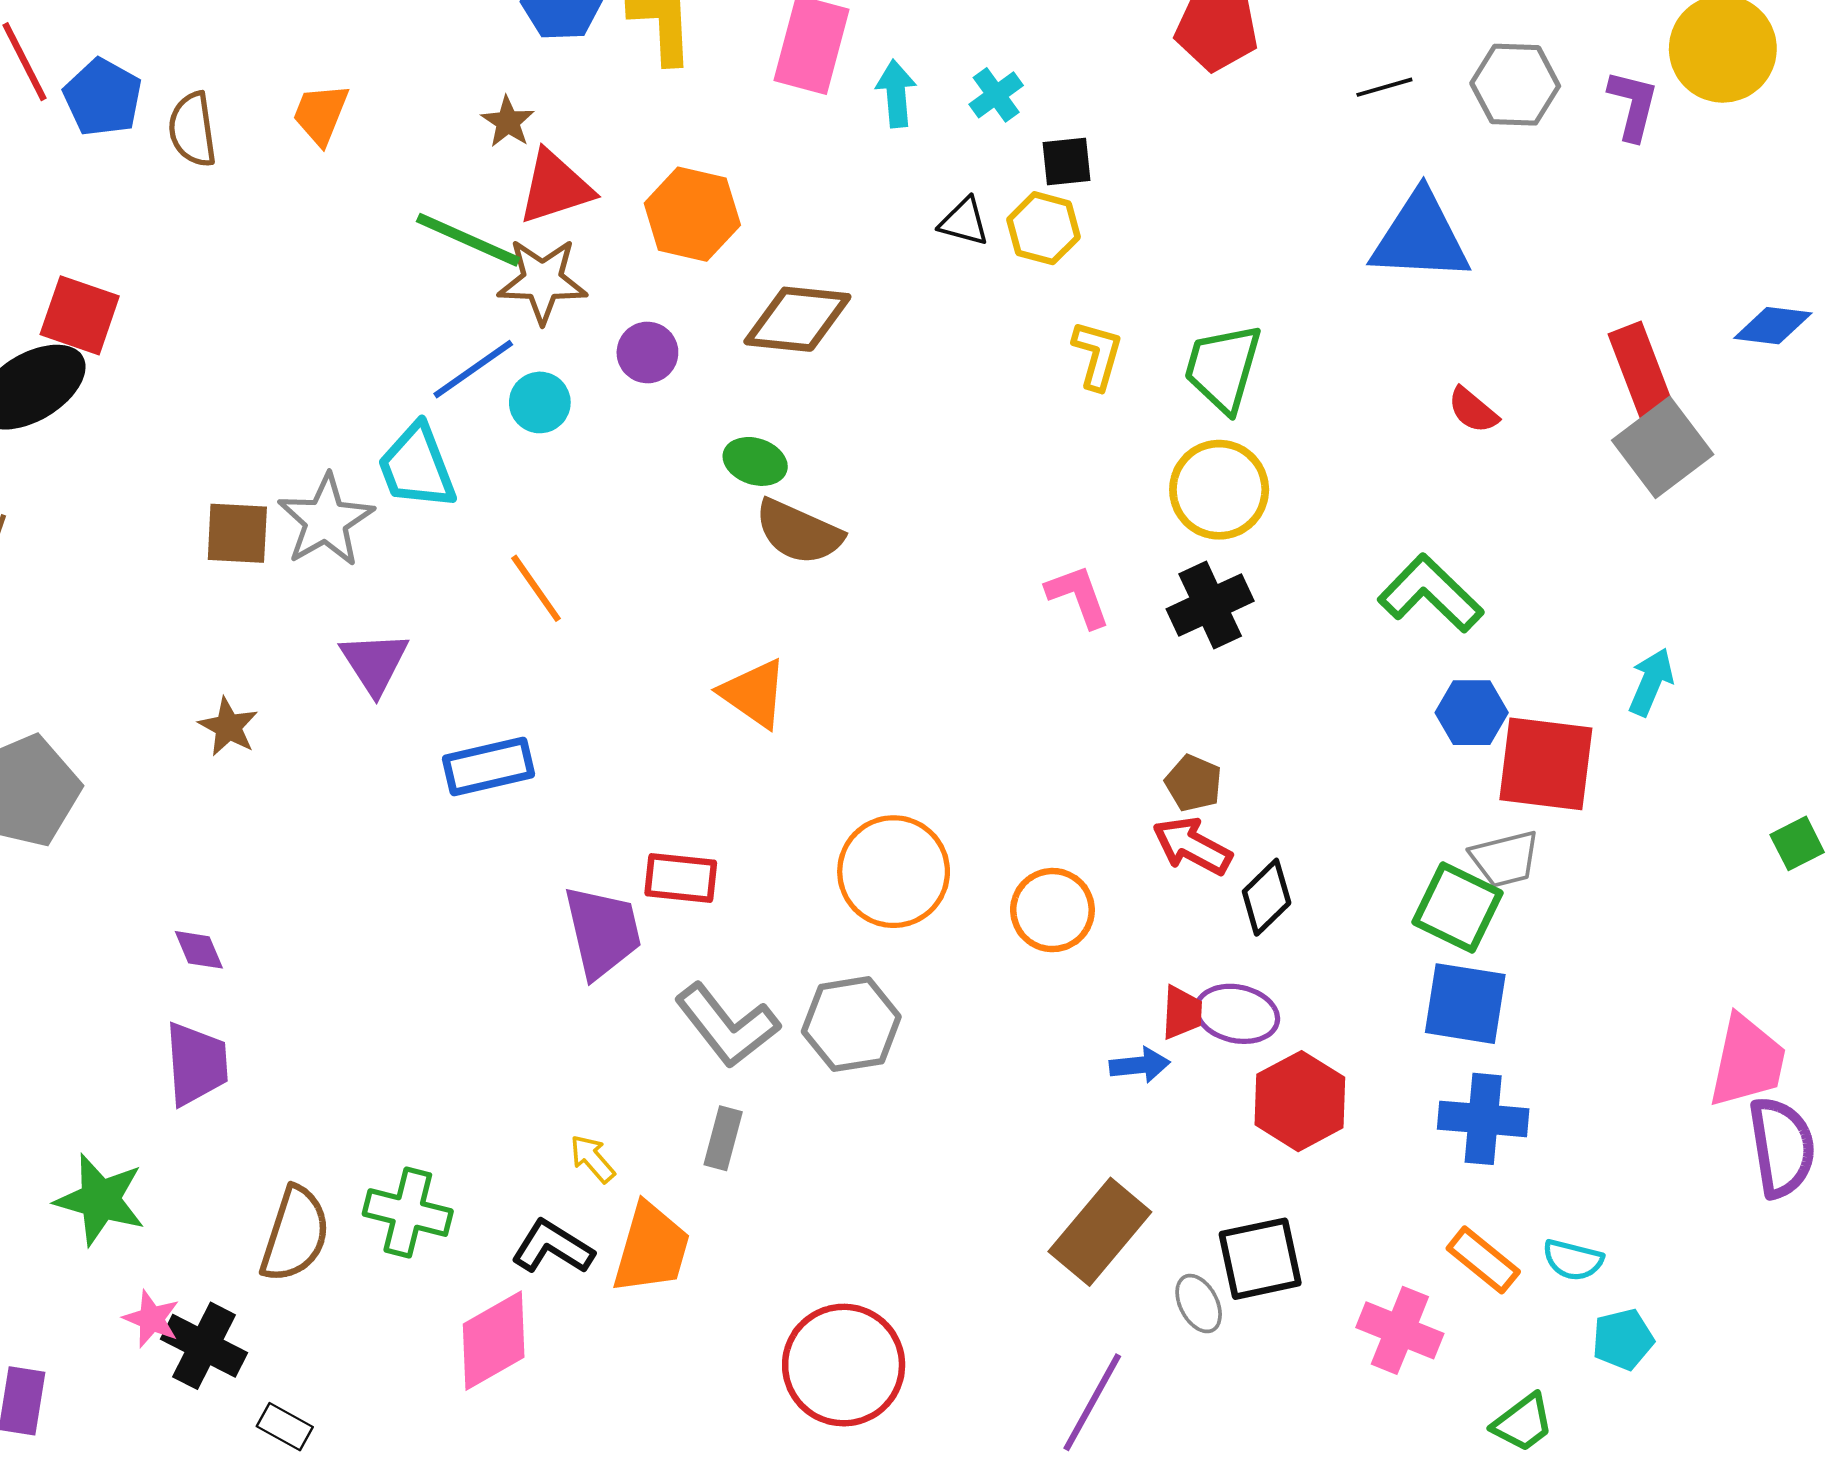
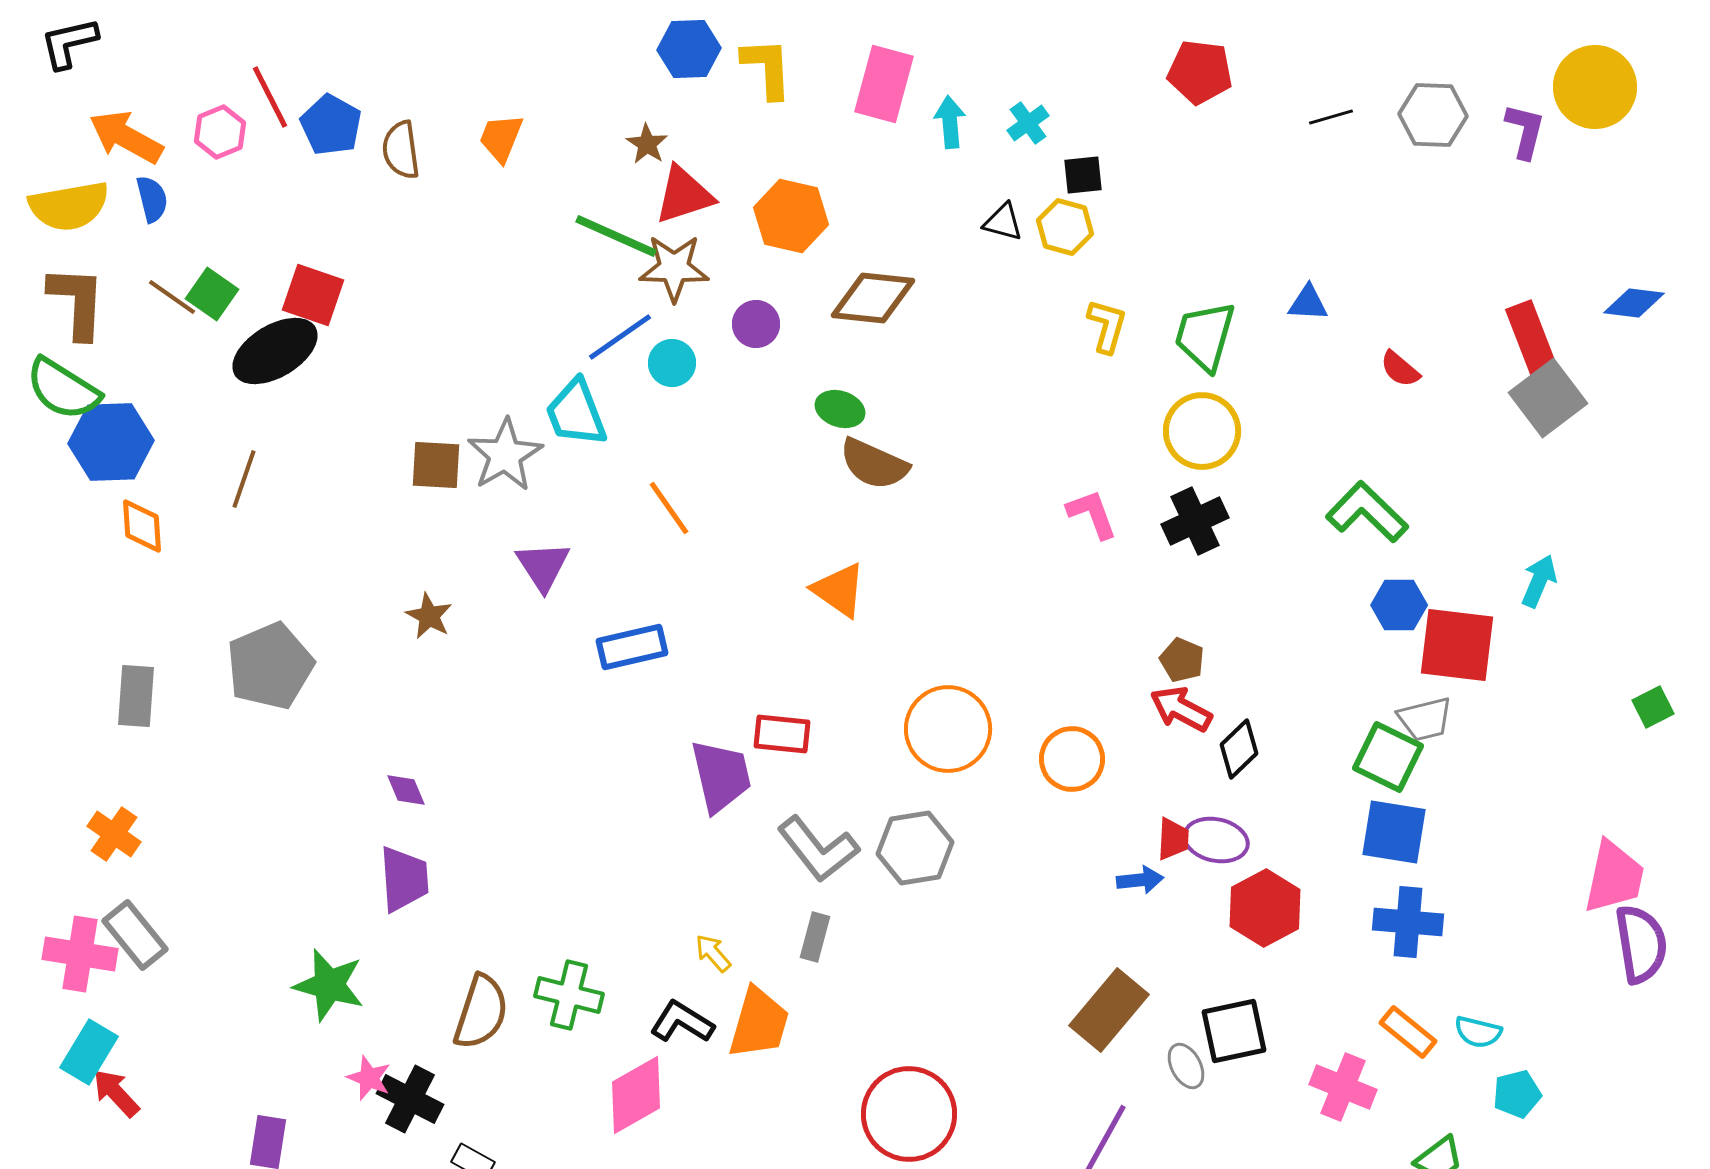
blue triangle: (1420, 237) -> (1308, 303), moved, size x0.5

